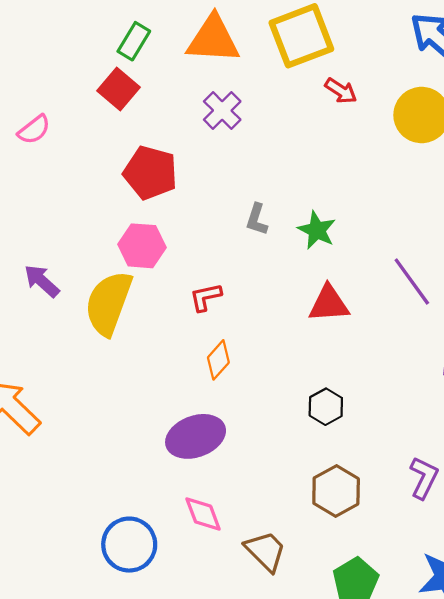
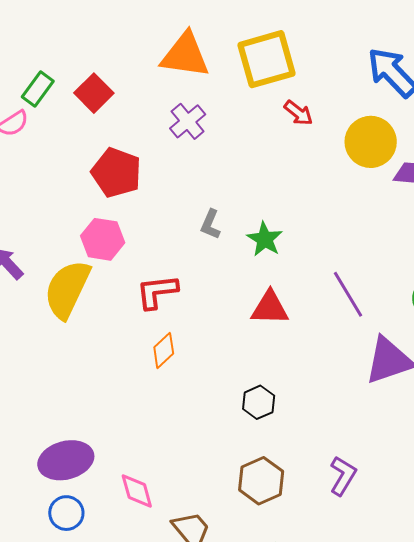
green rectangle: (134, 41) -> (38, 89), moved
red L-shape: (206, 297) -> (157, 292), size x1.4
purple ellipse: (196, 436) -> (66, 460), moved
blue circle: (129, 545) -> (66, 513), size x0.7

